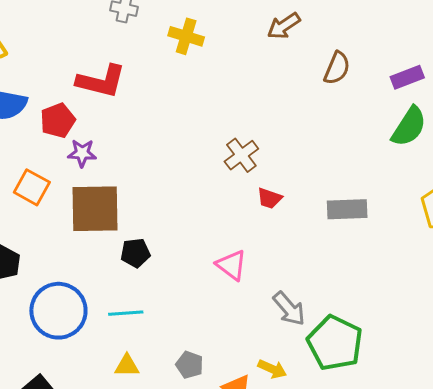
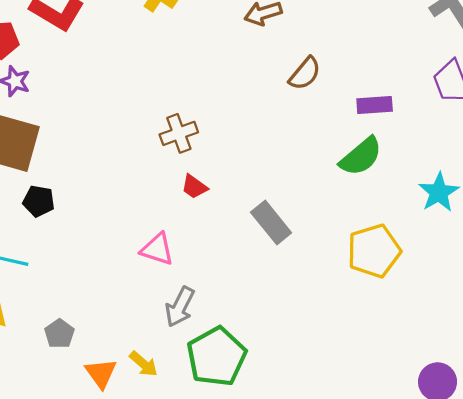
gray rectangle: (347, 209) -> (271, 222), turned 36
pink triangle: (231, 265) -> (157, 249), moved, turned -36
gray arrow: (289, 309) -> (180, 307), turned 51

